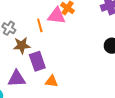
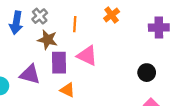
pink triangle: (57, 16) -> (87, 56), moved

